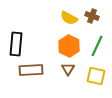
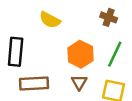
yellow semicircle: (69, 18) -> (50, 20), moved

